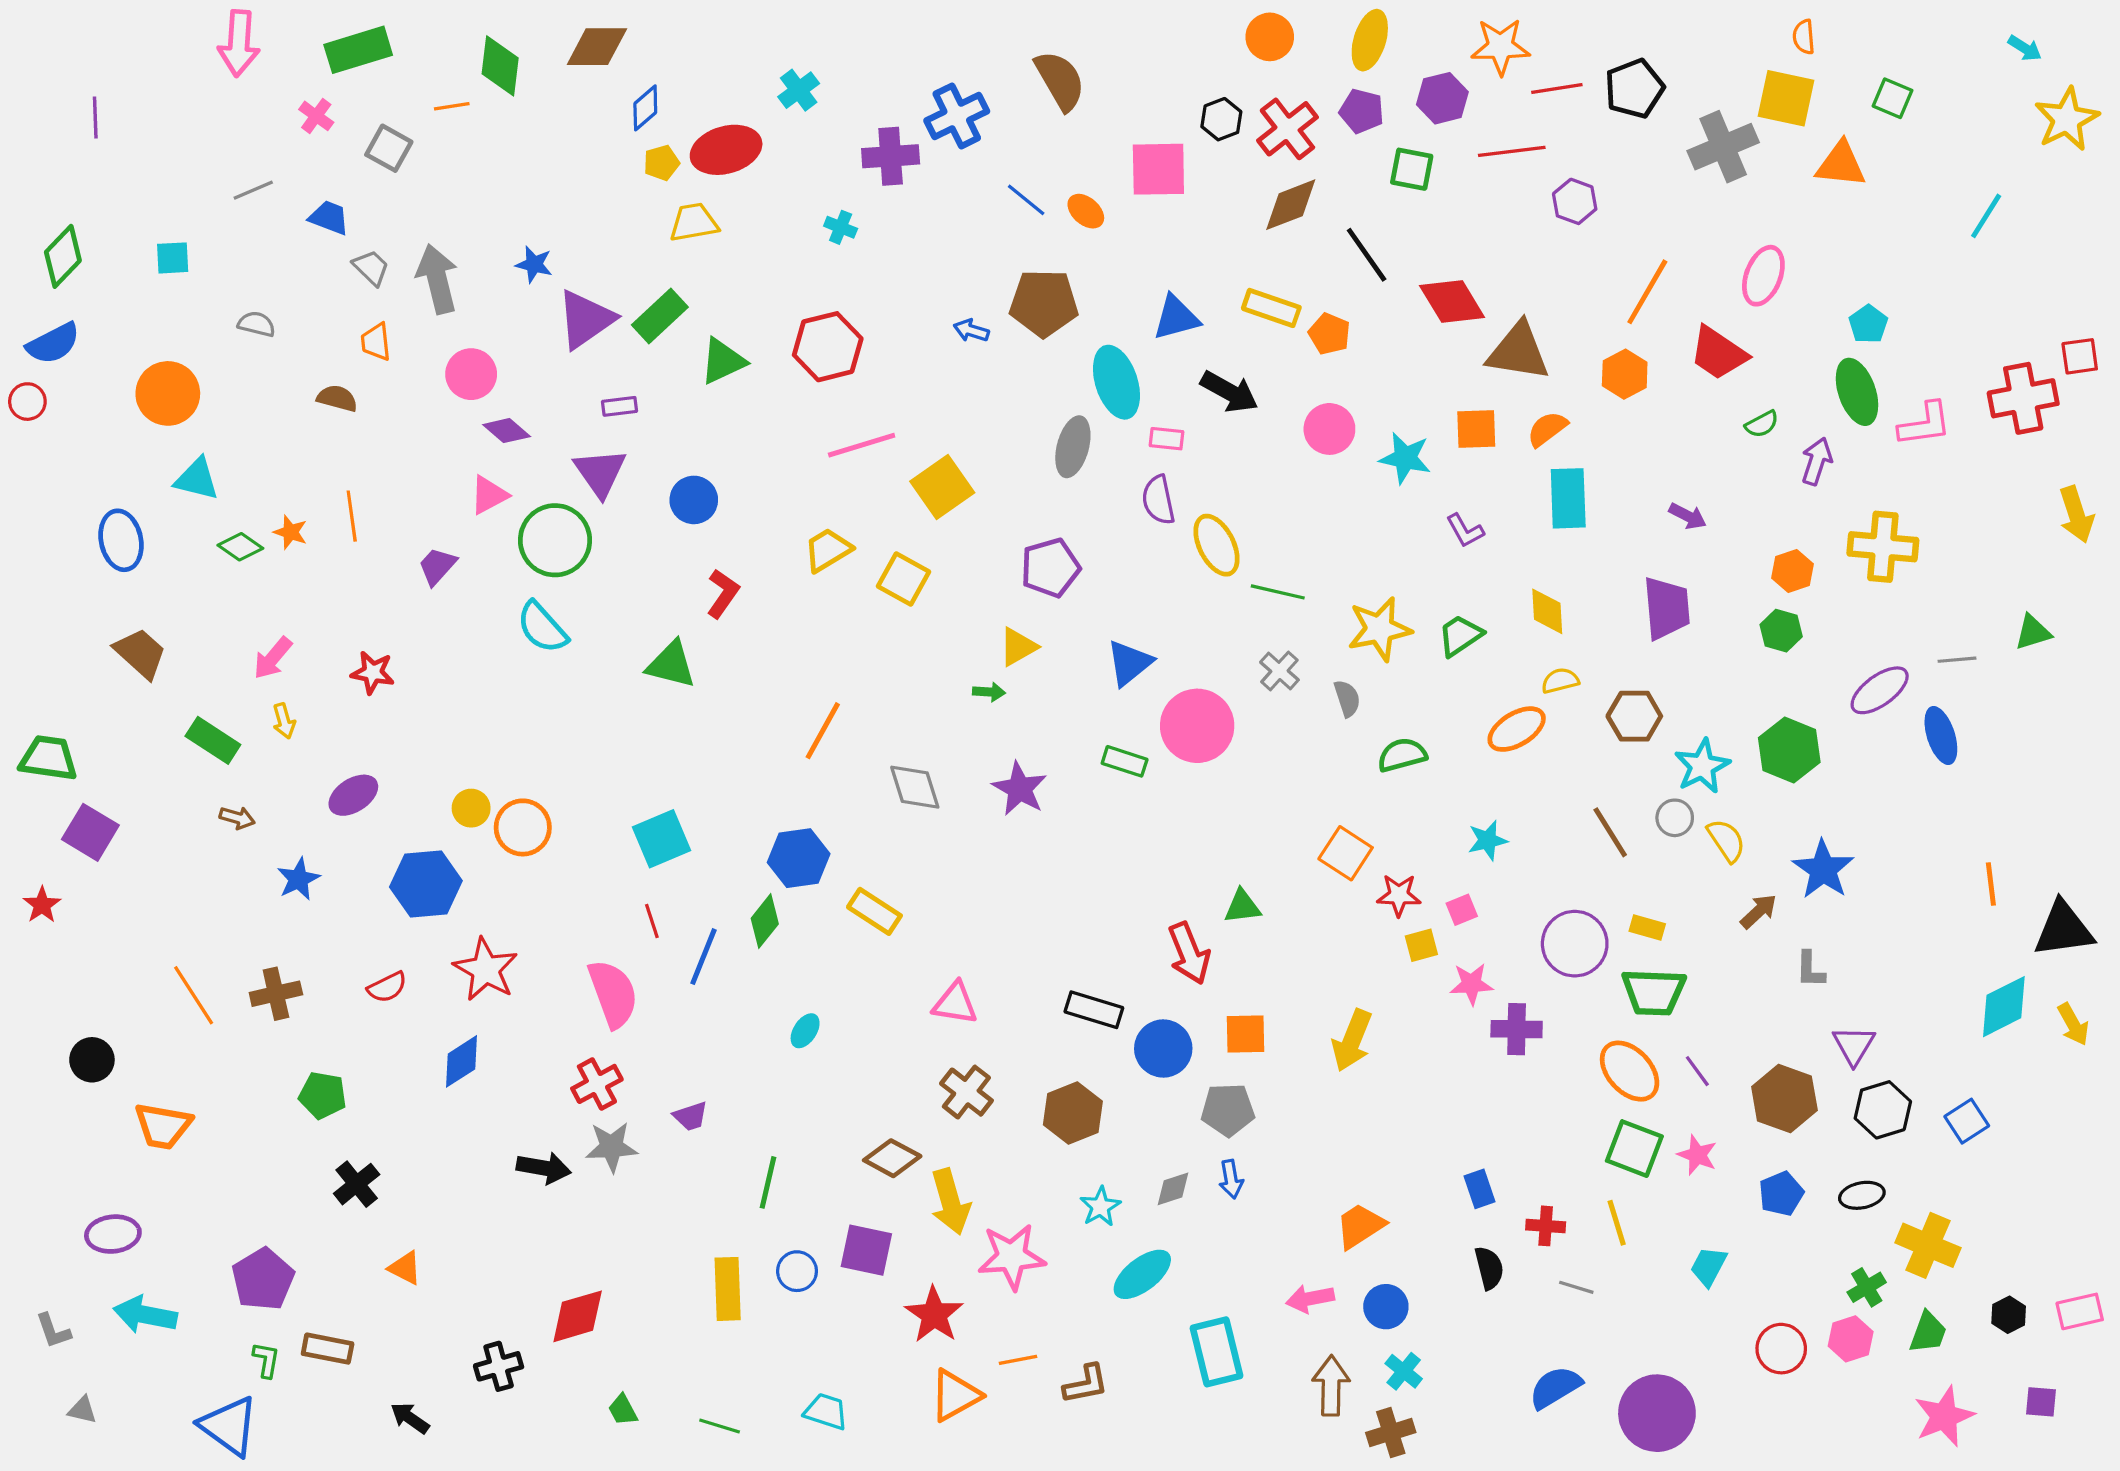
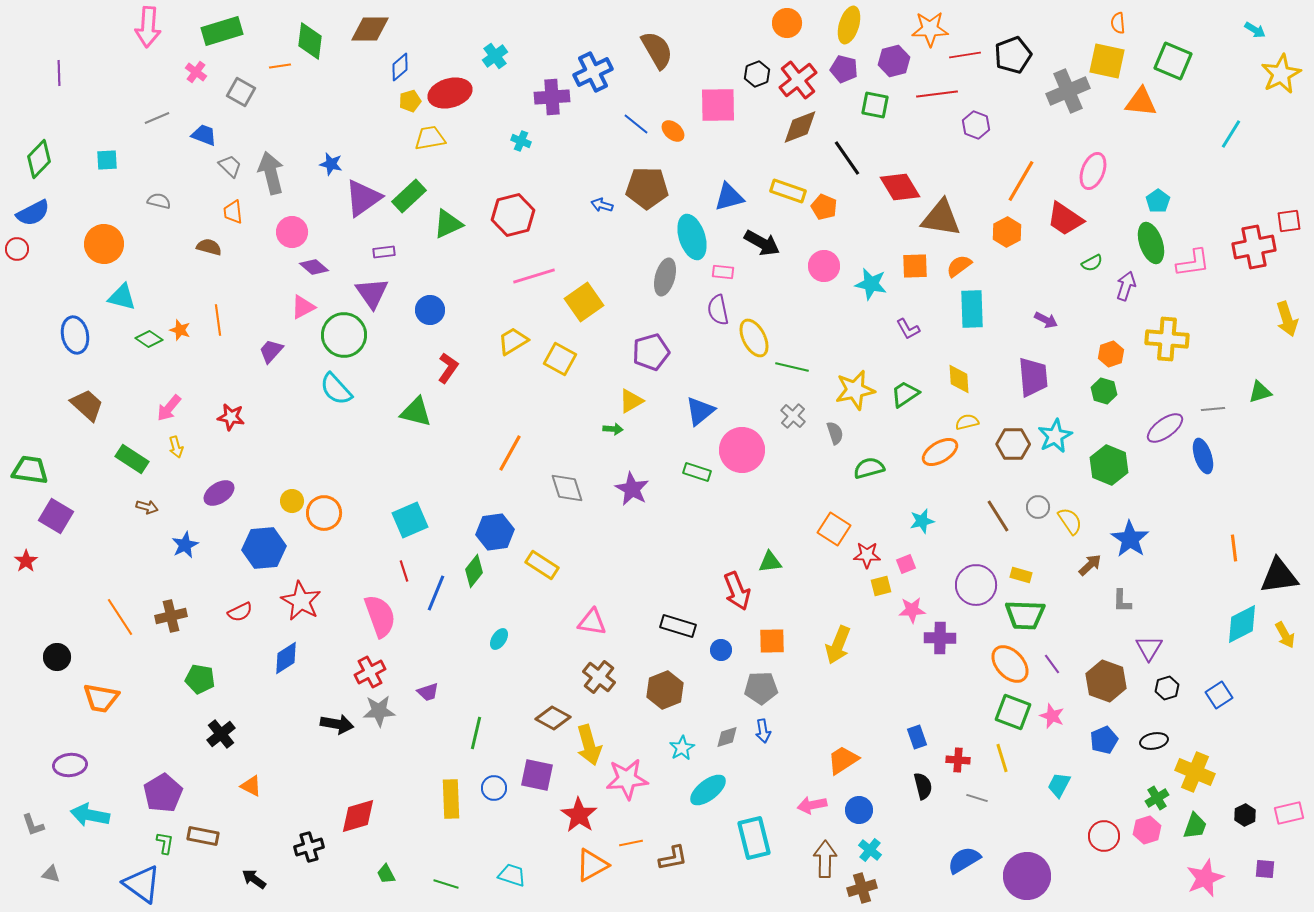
green square: (1893, 98) -> (1173, 61), size x1.5
cyan star: (1702, 766) -> (1055, 436), moved
blue circle: (1163, 1048) -> (721, 650), size x0.6
black hexagon: (1883, 1110) -> (1167, 688), size x0.7

